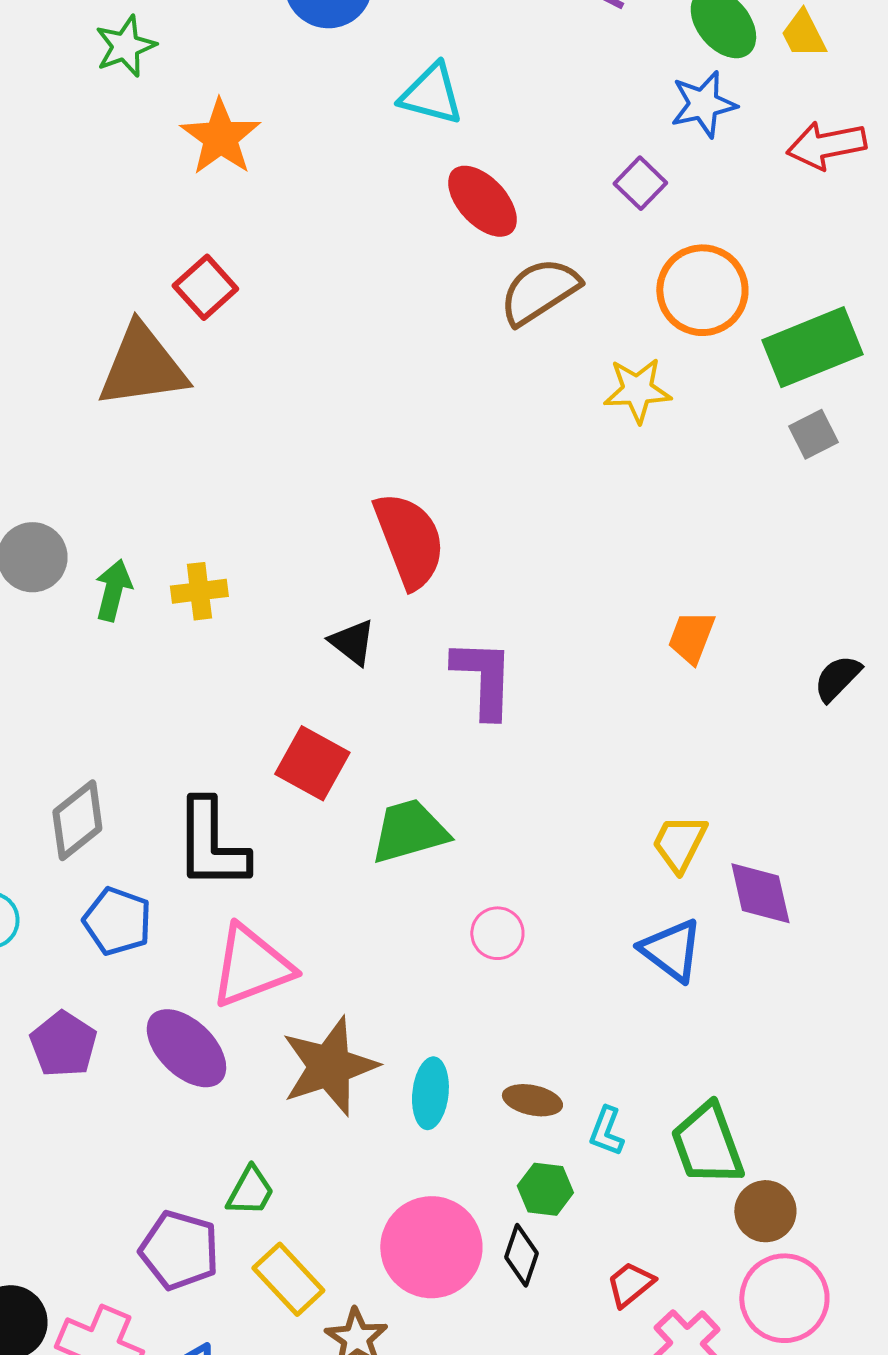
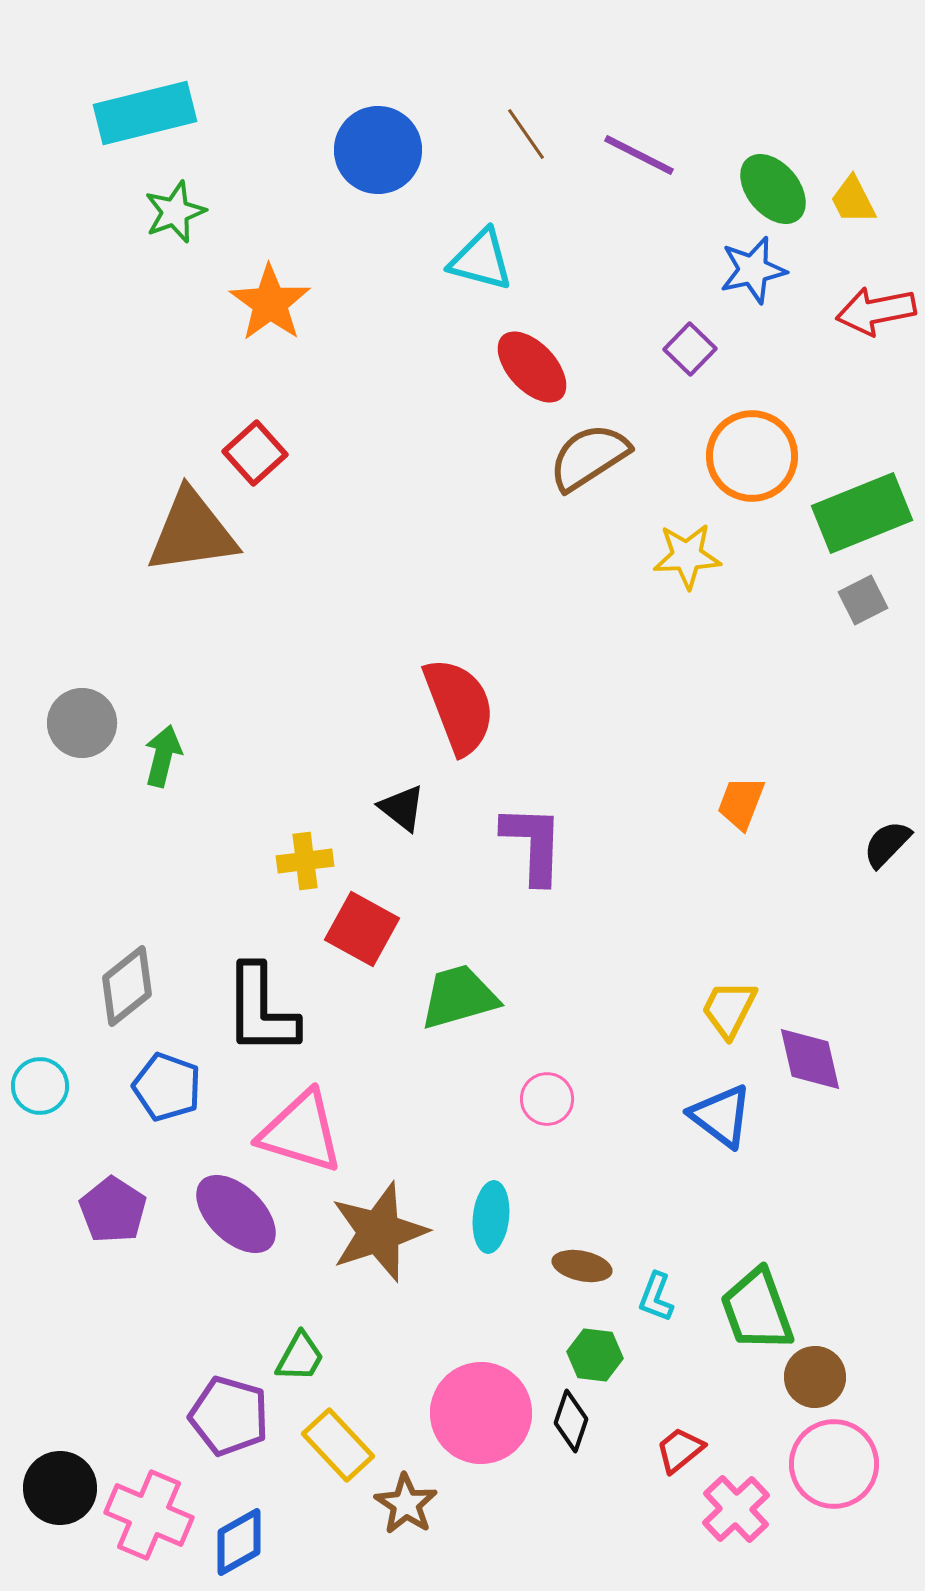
yellow cross: (199, 591) -> (305, 861), moved
pink triangle: (251, 966) -> (301, 1132), turned 38
cyan ellipse: (430, 1093) -> (491, 1217), moved

